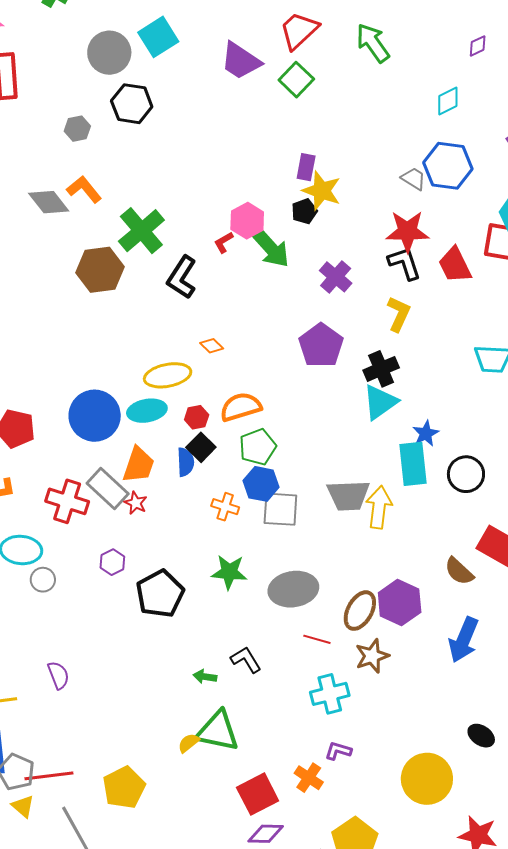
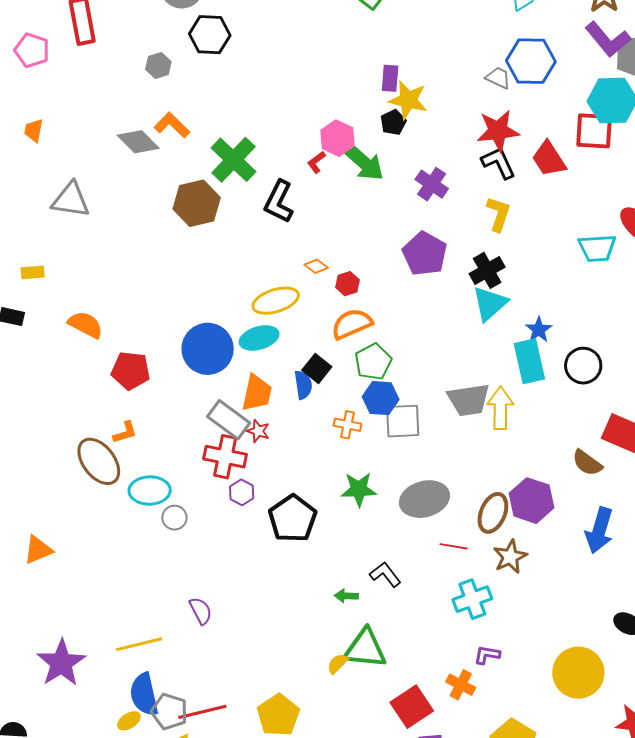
red hexagon: (197, 417) -> (347, 284), moved
red cross: (67, 501) -> (225, 457), moved

